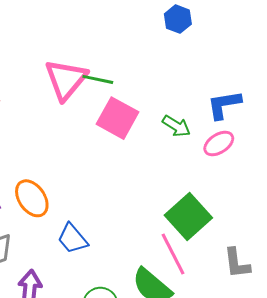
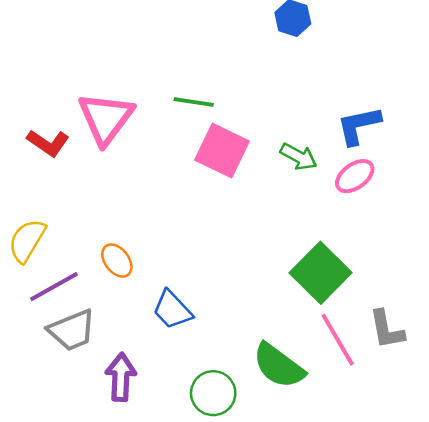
pink triangle: (66, 79) -> (106, 118), moved
orange ellipse: (32, 198) -> (117, 261), size x0.7
pink line: (173, 254) -> (338, 340), moved

